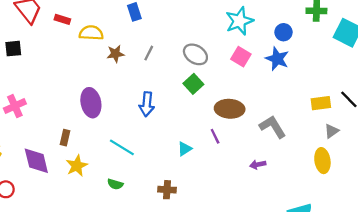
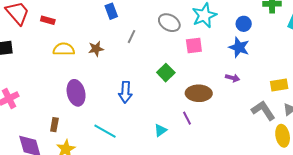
yellow semicircle: (91, 33) -> (64, 49), moved
gray line: (149, 53) -> (132, 37), moved
gray ellipse: (195, 54) -> (169, 23), moved
pink square: (241, 57) -> (194, 45), moved, turned -36
gray L-shape: (273, 127) -> (263, 110), moved
purple arrow: (258, 165) -> (233, 78), moved, turned -152

